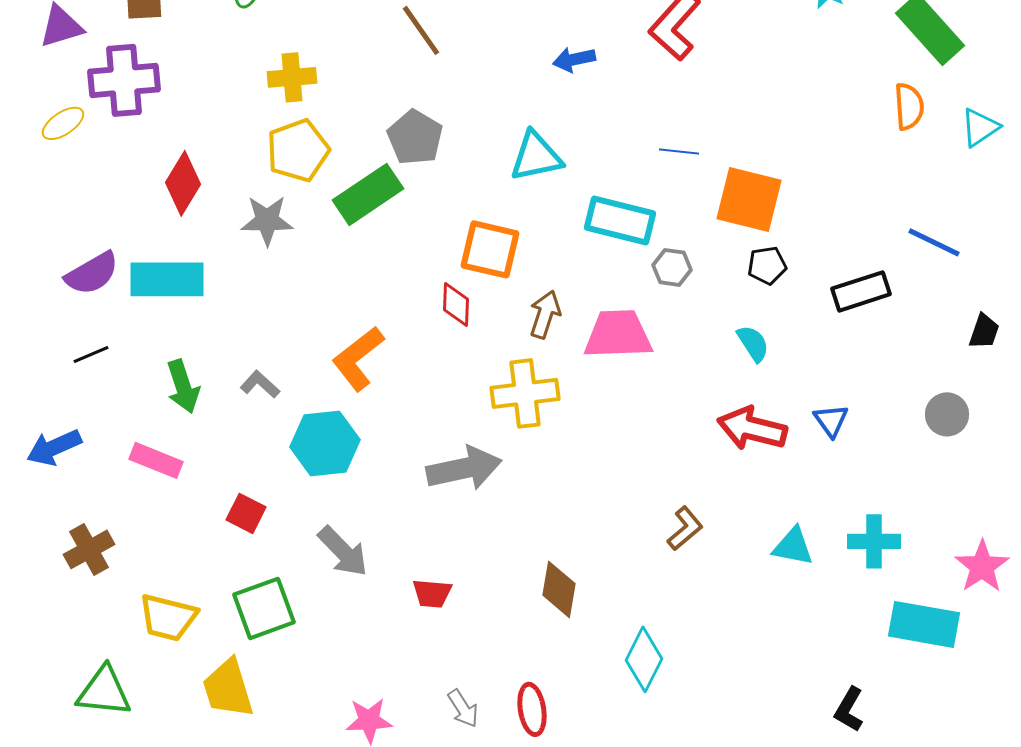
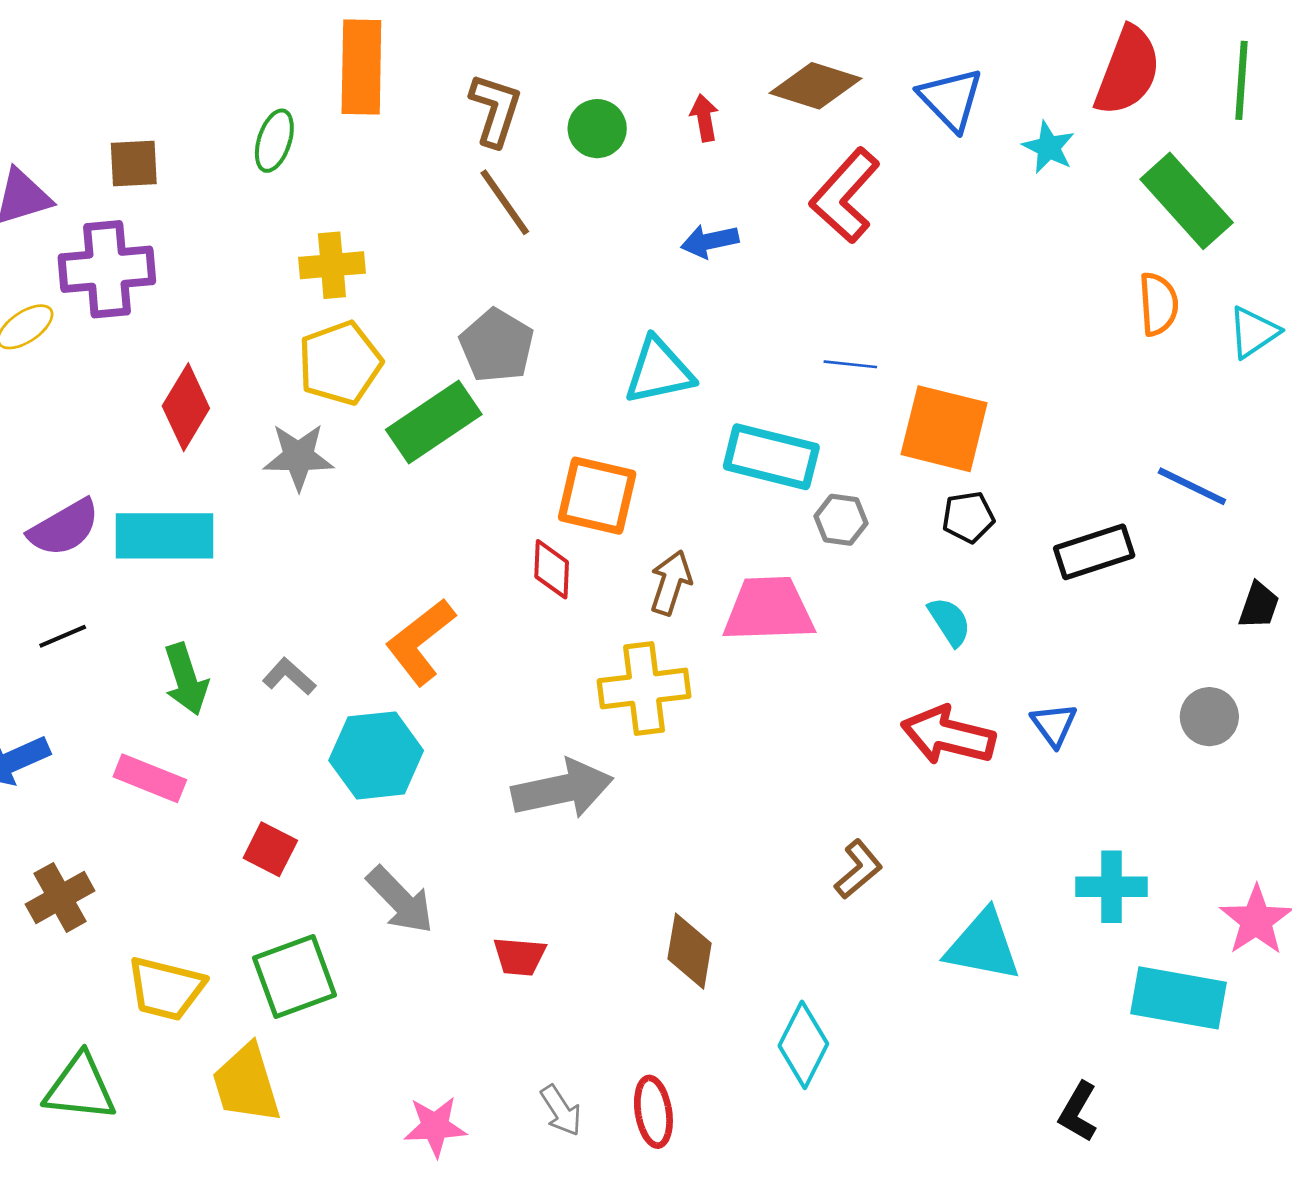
cyan triangle: (793, 546) -> (983, 946), moved, size x1.4

